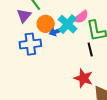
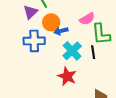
cyan cross: (68, 24) -> (72, 51), moved
red star: (83, 78) -> (67, 76), moved

